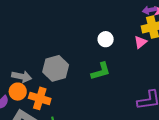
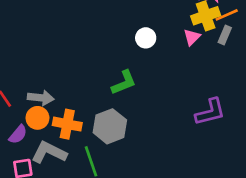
gray hexagon: (56, 68) -> (110, 126), moved
green L-shape: (101, 71) -> (124, 83), moved

